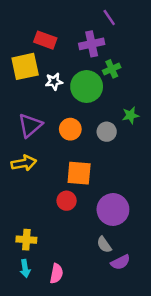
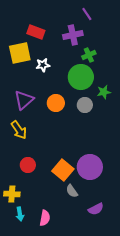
green circle: (87, 87) -> (81, 77), moved
yellow arrow: (24, 163) -> (19, 130), turned 66
orange square: (79, 173) -> (63, 170), moved, turned 35
red circle: (67, 201) -> (28, 165), moved
yellow cross: (26, 240) -> (12, 194), moved
gray semicircle: (104, 245) -> (72, 191), moved

